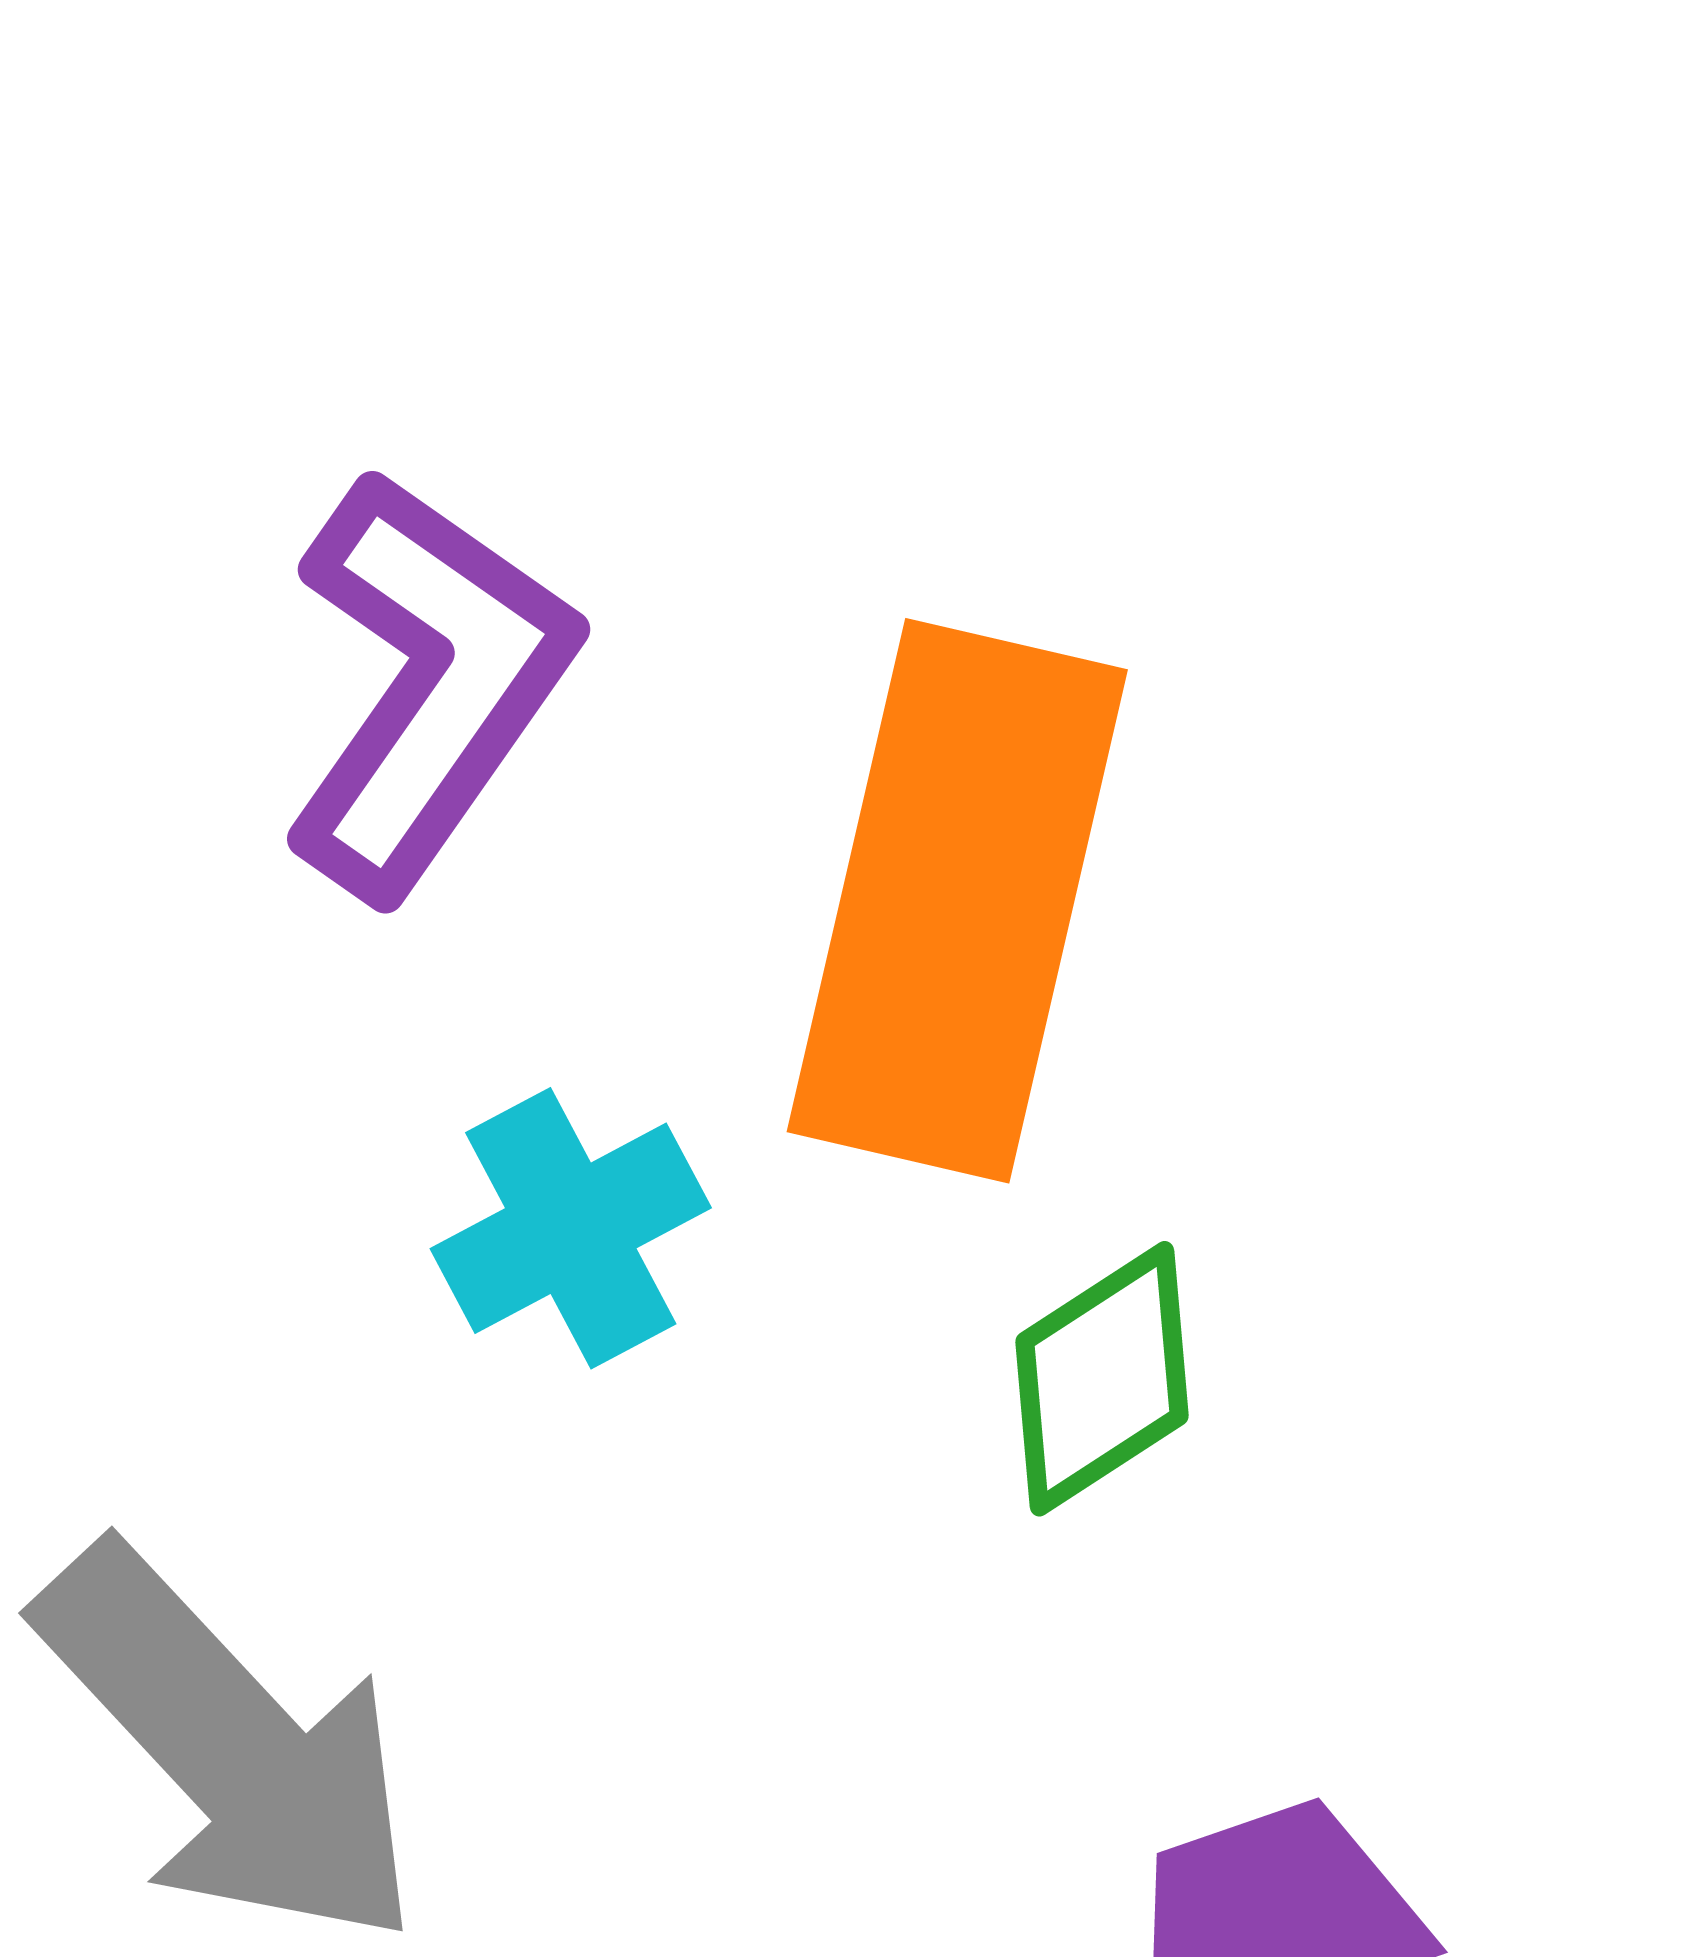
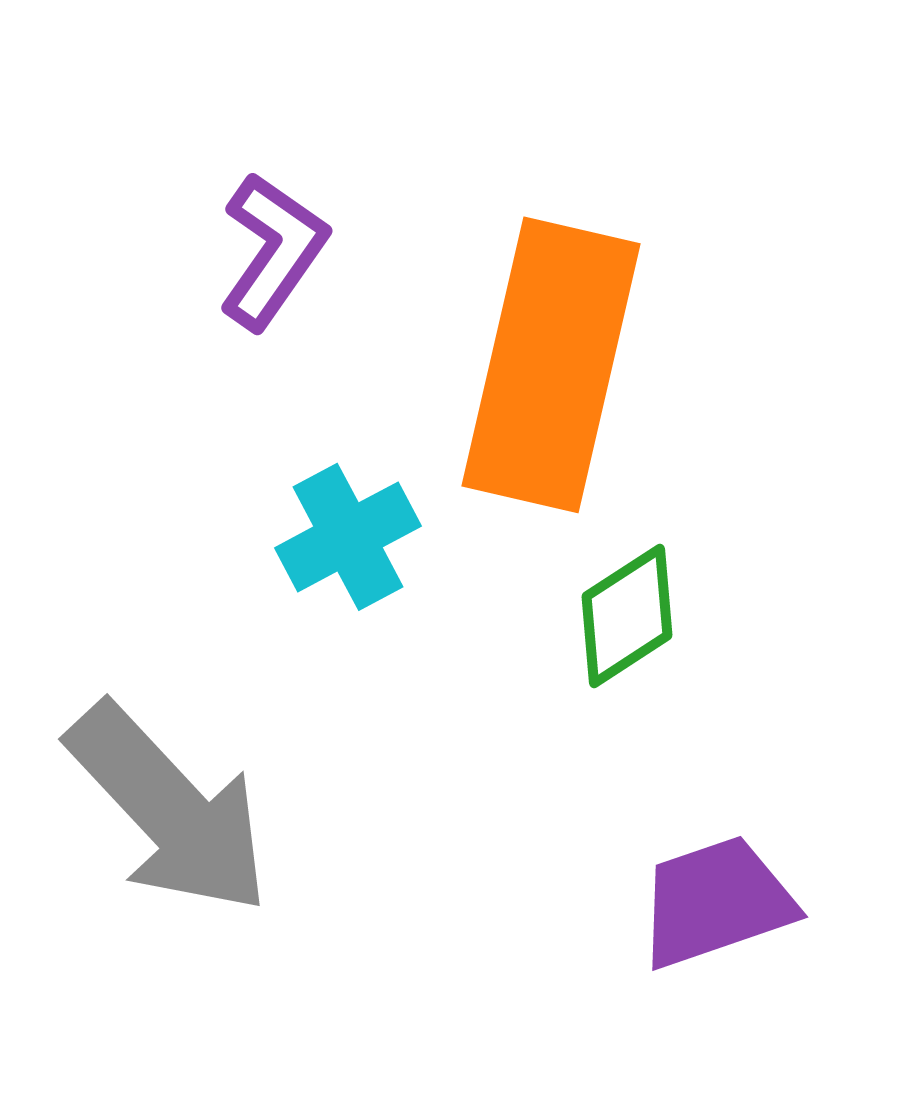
purple L-shape: (428, 684) -> (273, 251), size x0.7

